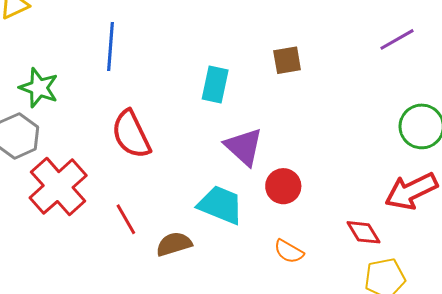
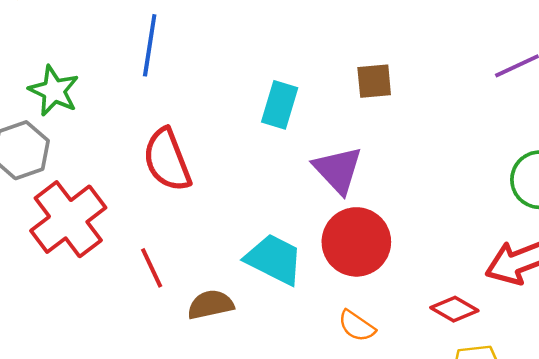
purple triangle: (244, 147) -> (338, 170), moved
red circle: (283, 186) -> (356, 242), size x1.5
red diamond: (364, 232) -> (454, 309), turned -33

